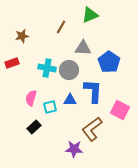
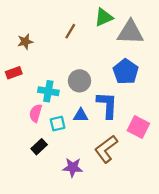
gray triangle: (83, 48) -> (130, 32), moved, size x1.4
cyan cross: (47, 68) -> (48, 91), moved
purple star: (74, 149) -> (73, 167), moved

